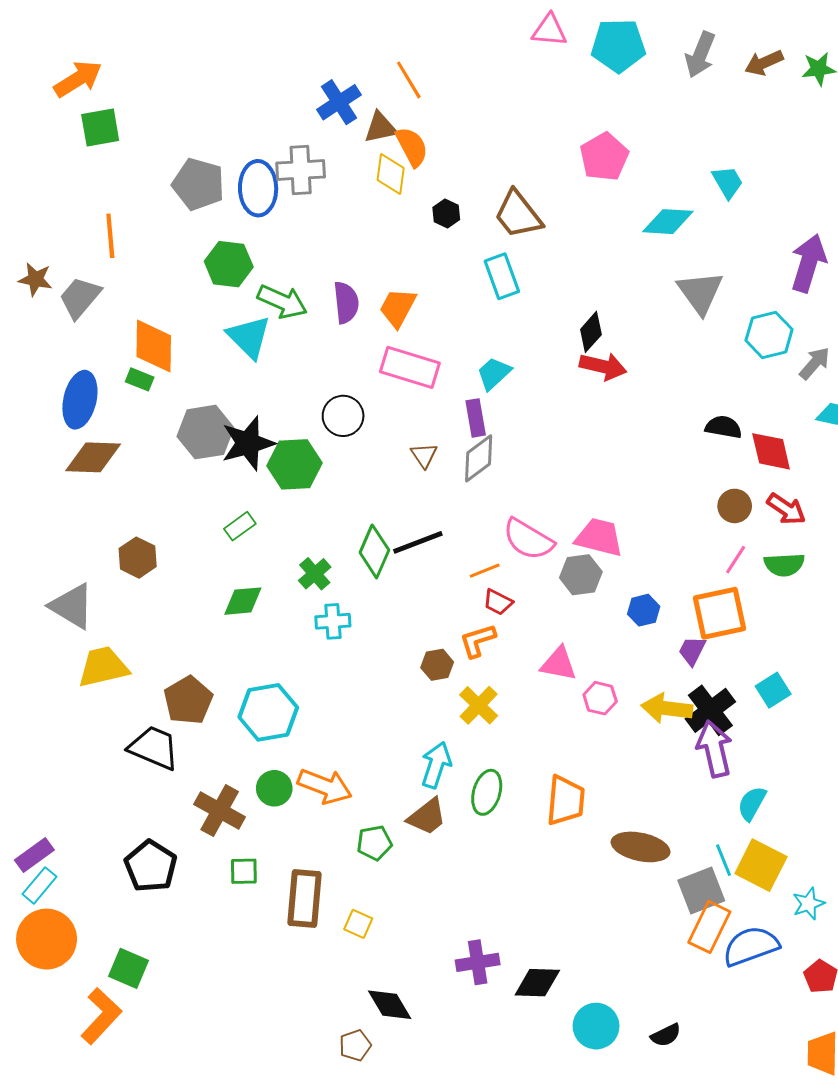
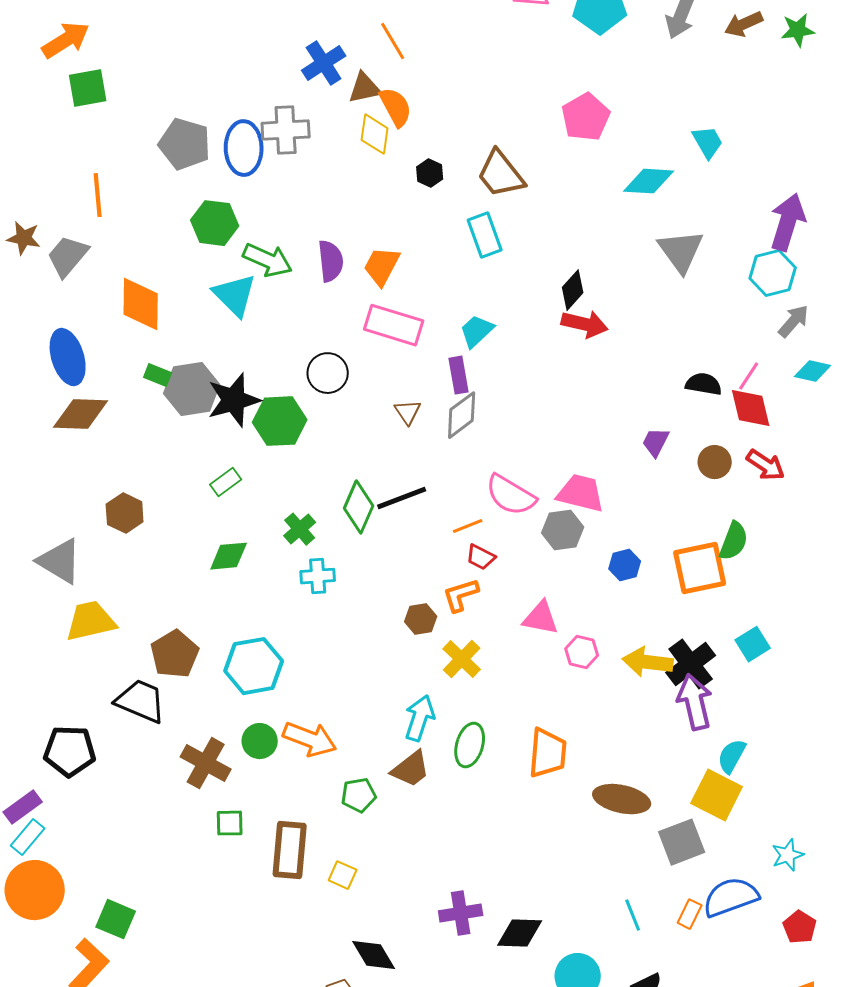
cyan hexagon: (769, 335) -> (773, 273), moved
green rectangle: (140, 379) -> (158, 375), moved
blue ellipse: (80, 400) -> (68, 357), turned -30
pink line: (736, 560) -> (749, 376), moved
green semicircle: (784, 565) -> (734, 541), moved, turned -66
purple trapezoid: (692, 651) -> (656, 442), moved
cyan line: (724, 860) -> (633, 915), moved
yellow square: (761, 865) -> (717, 795), moved
black pentagon: (151, 866) -> (70, 751), moved, turned -30
orange rectangle: (709, 927) -> (690, 914), moved, size x0.6

